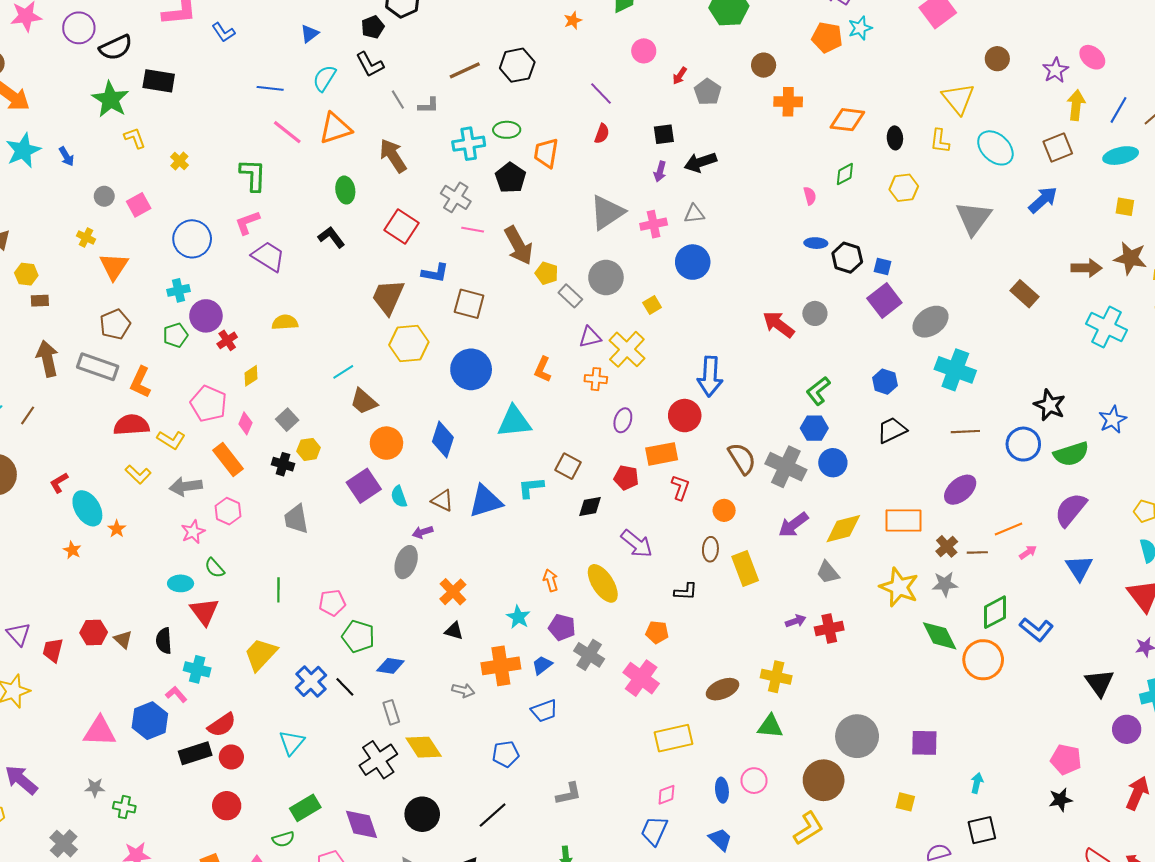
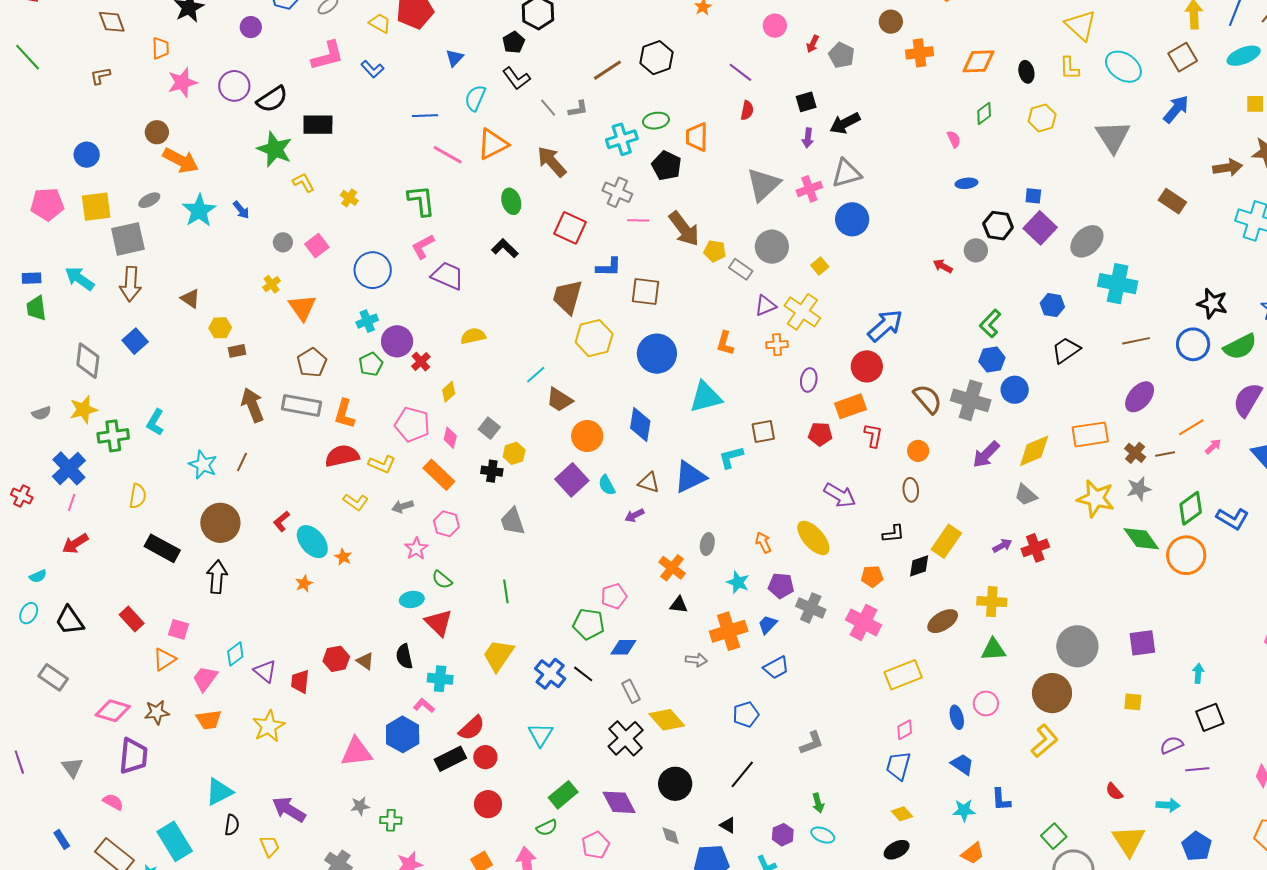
gray triangle: (694, 214) -> (847, 173), size x1.5
yellow cross: (86, 238) -> (272, 284), turned 36
black hexagon: (847, 258) -> (998, 226), moved
red arrow: (778, 324) -> (943, 266), size x0.6
blue arrow: (710, 376) -> (885, 326), turned -126
brown square: (568, 466) -> (763, 432), turned -30
gray arrow: (186, 486) -> (403, 506), size x0.7
black diamond: (590, 507) -> (919, 566), moved
orange star: (72, 550) -> (304, 584), turned 30
gray ellipse: (406, 562) -> (707, 544), moved, size x0.7
yellow rectangle: (745, 569) -> (946, 541), moved, turned 64
pink pentagon: (332, 603) -> (614, 596), moved

